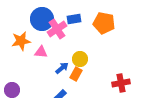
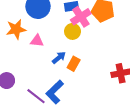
pink cross: (57, 29) -> (81, 17), moved
yellow circle: (80, 59) -> (72, 31), moved

